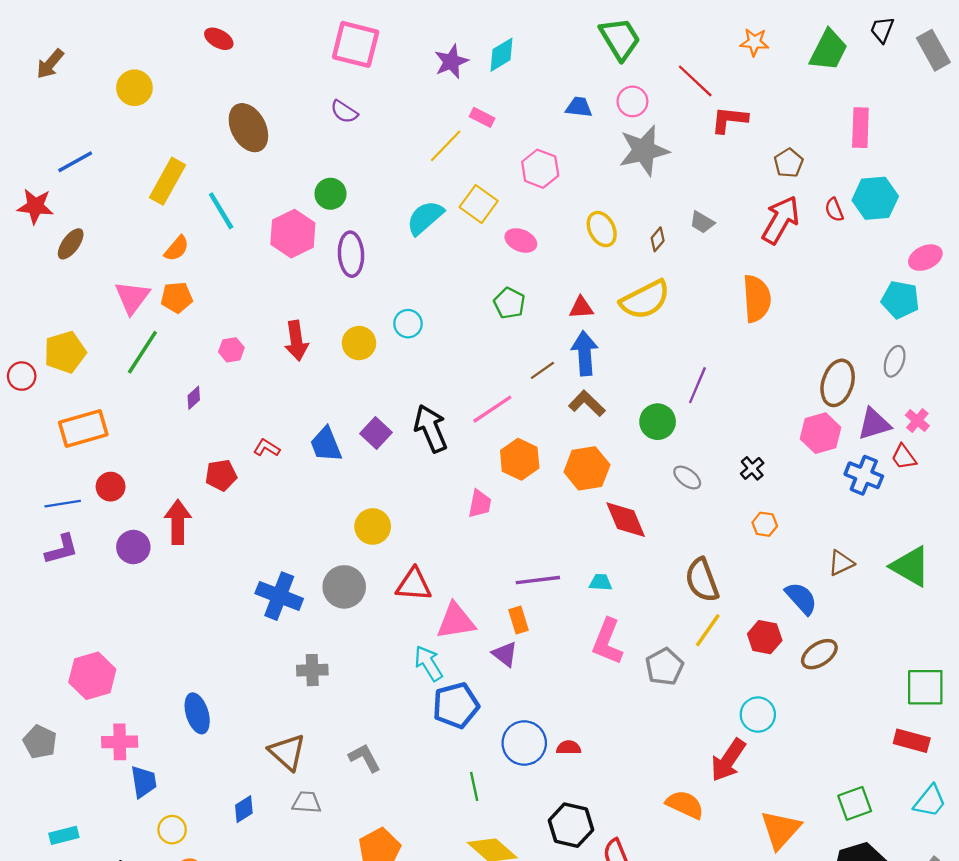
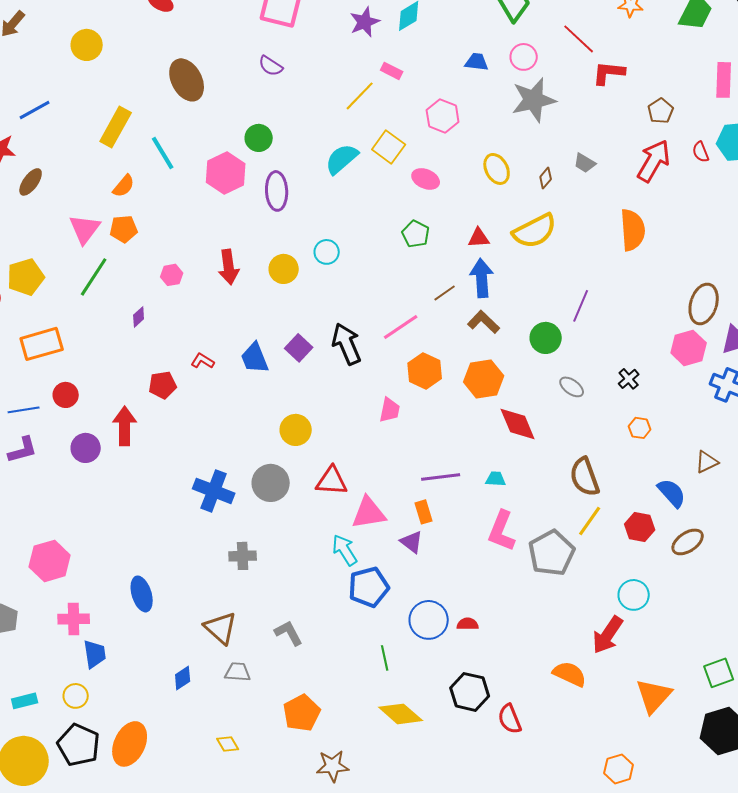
gray pentagon: (664, 667) -> (552, 553), size x1.4
yellow circle: (172, 830) -> (76, 696), moved

